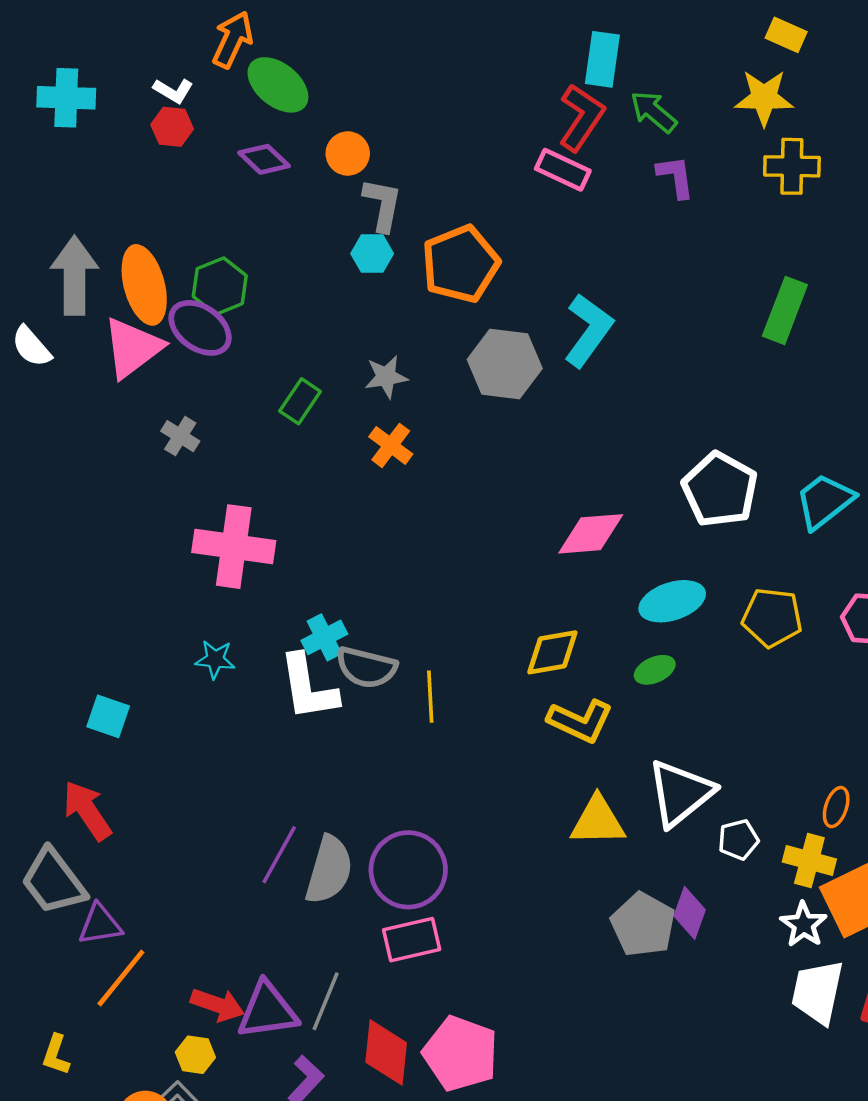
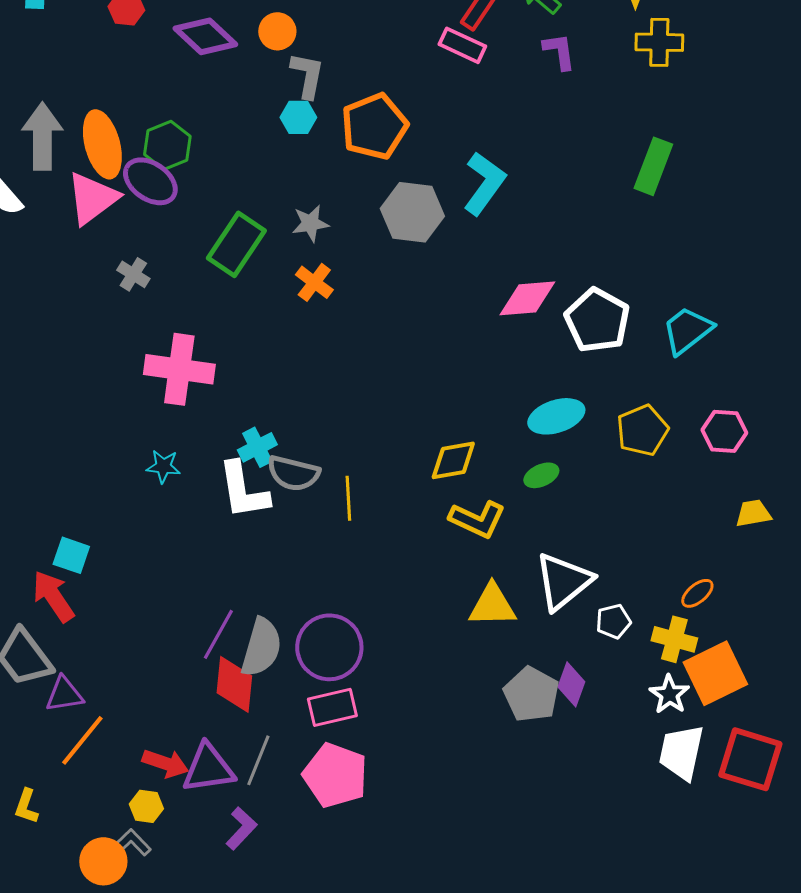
purple diamond: (264, 159) -> (205, 36), size x1.4
green rectangle: (300, 401) -> (236, 244), size x1.6
pink diamond: (591, 534) -> (527, 298), moved
yellow pentagon: (772, 617) -> (642, 430), turned -30
cyan square: (108, 716) -> (71, 555), moved
orange ellipse: (836, 807) -> (697, 593), turned 32
red diamond: (386, 1052) -> (234, 684), moved
pink pentagon: (461, 1054) -> (335, 775), moved

